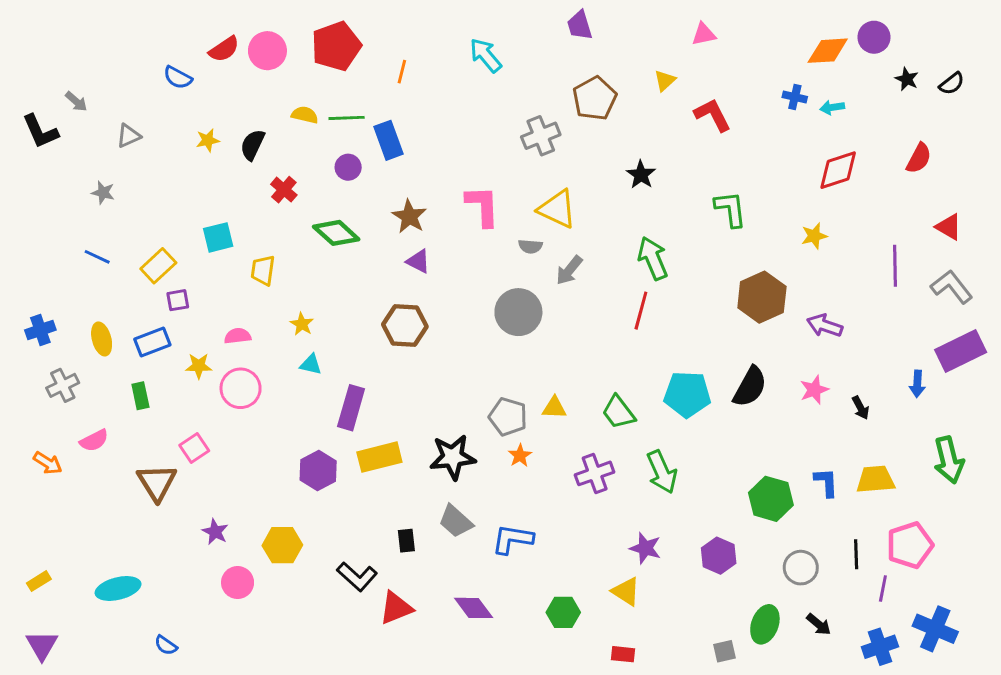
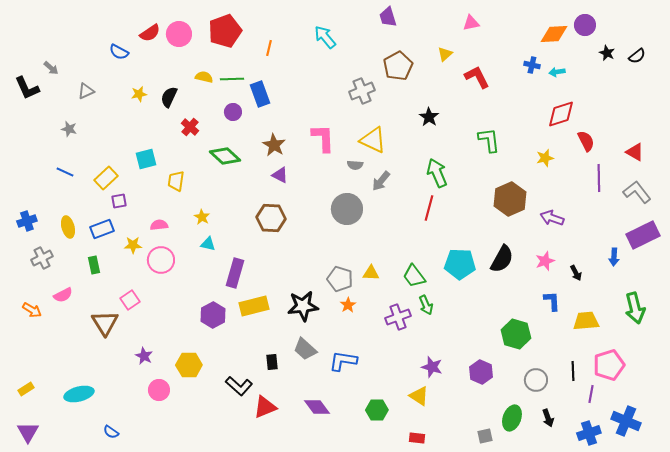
red semicircle: (919, 158) -> (586, 141), moved, turned -55
green arrow: (662, 472) -> (426, 305), moved, size x0.7
blue L-shape: (826, 482) -> (552, 301), moved
black arrow: (819, 624) -> (548, 418), turned 30

